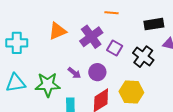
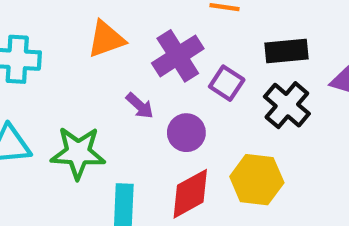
black rectangle: (154, 24) -> (287, 51), moved
purple arrow: (74, 73) -> (140, 106), moved

